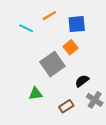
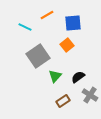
gray square: (52, 64) -> (38, 56), moved
green triangle: (36, 94) -> (55, 76), moved, turned -40

